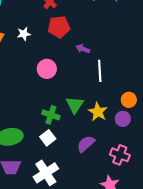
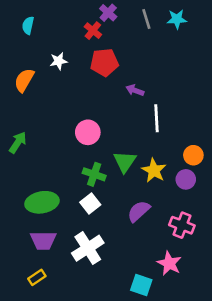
white star: (24, 34) -> (59, 61), moved
pink circle: (47, 69) -> (88, 132), moved

